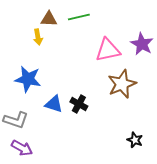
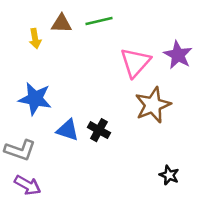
yellow arrow: (38, 37) -> (35, 39), moved
pink triangle: (108, 50) -> (135, 62), turned -36

